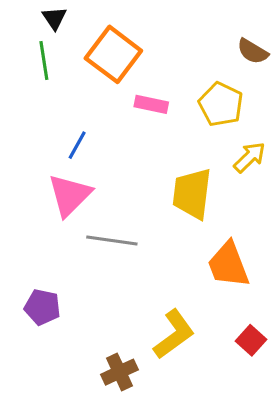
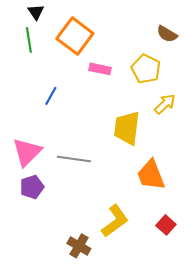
pink triangle: (70, 195) -> (27, 152), moved
purple pentagon: (42, 307) -> (32, 187), moved, turned -30
brown cross: (119, 372) -> (79, 246), turned -35

